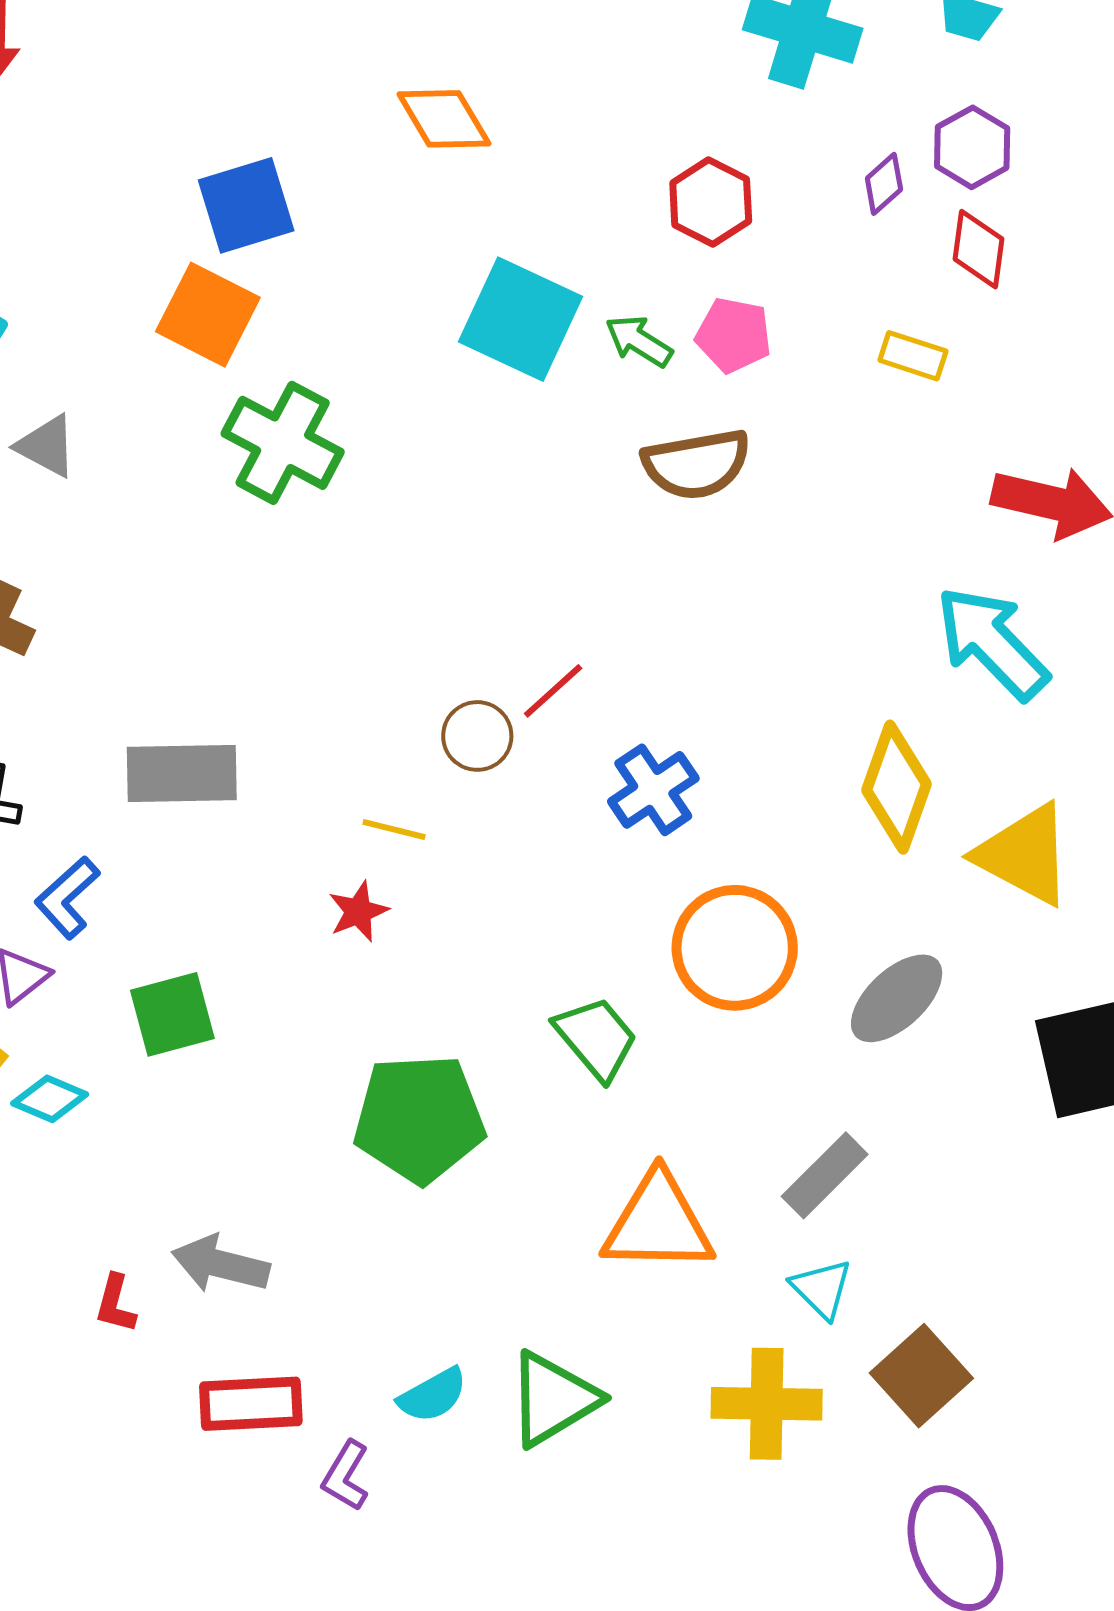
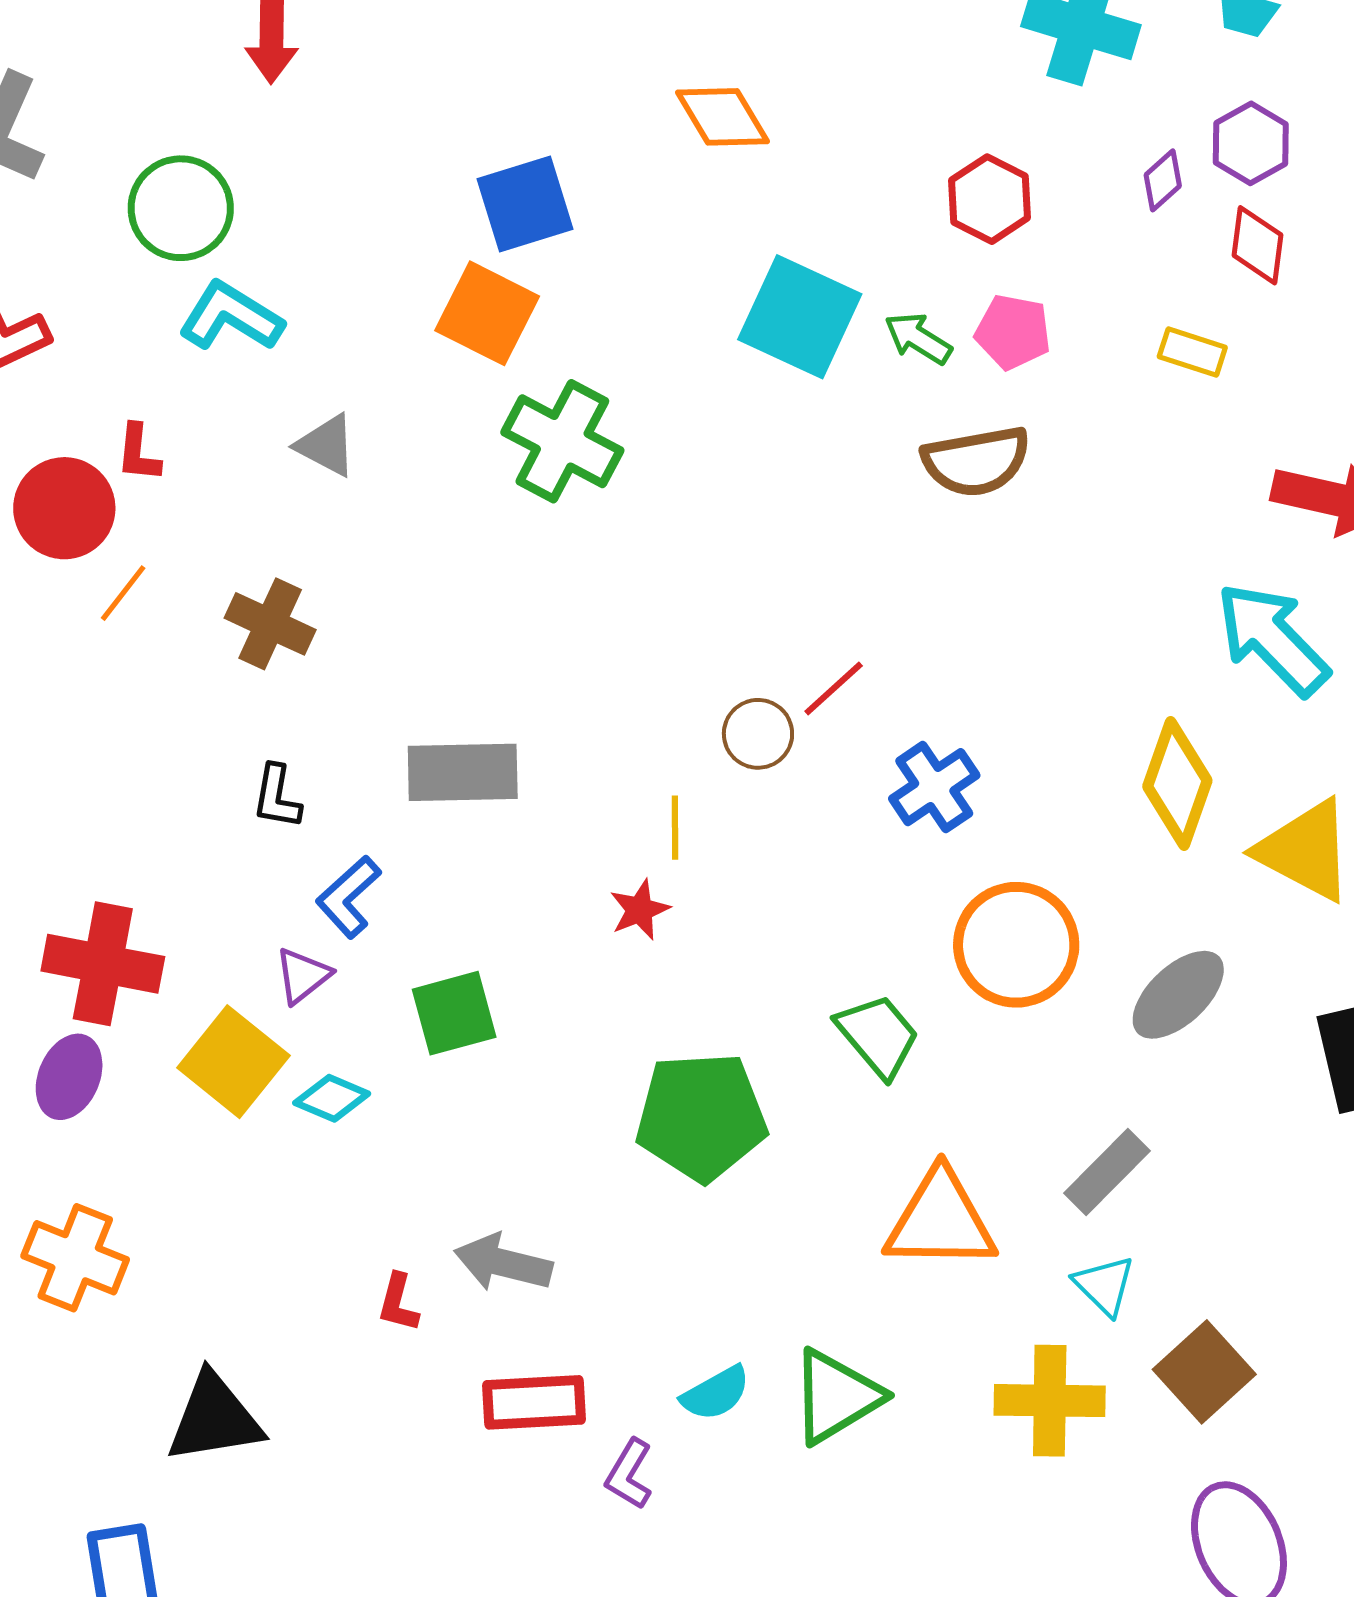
yellow line: (394, 829) -> (675, 828), turned 76

